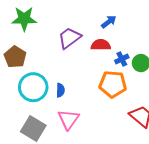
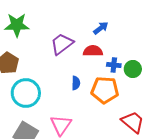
blue cross: (122, 59) -> (114, 65), turned 32
blue semicircle: (60, 90) -> (76, 83), moved

